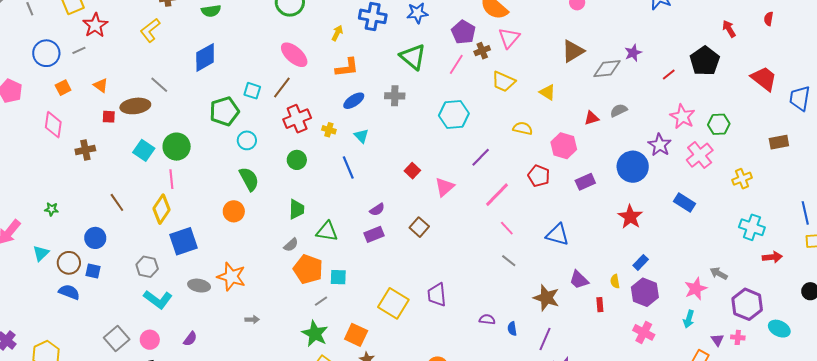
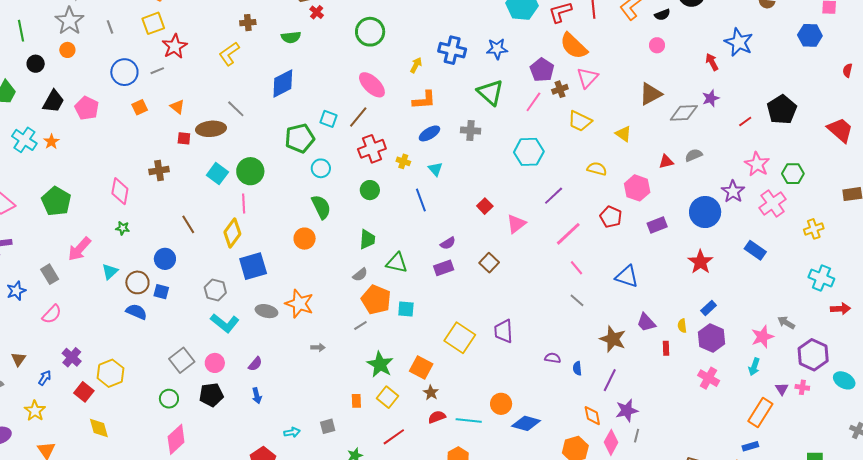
red arrow: (729, 29) -> (712, 62), moved
pink diamond: (53, 125) -> (120, 191), moved
gray line: (321, 301) -> (360, 325), moved

